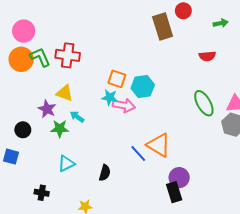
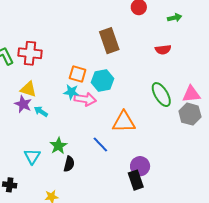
brown rectangle: (163, 27) -> (109, 41), moved
purple star: (47, 109) -> (23, 104), moved
green star: (60, 129) -> (58, 146), moved, turned -30
orange triangle: (159, 145) -> (124, 122), moved, turned -30
cyan triangle: (66, 164) -> (32, 156), turned -30

